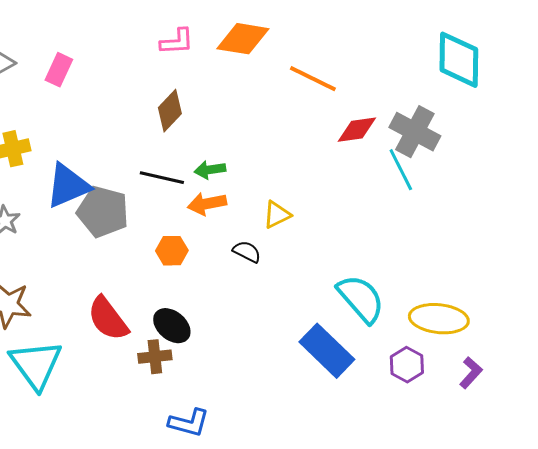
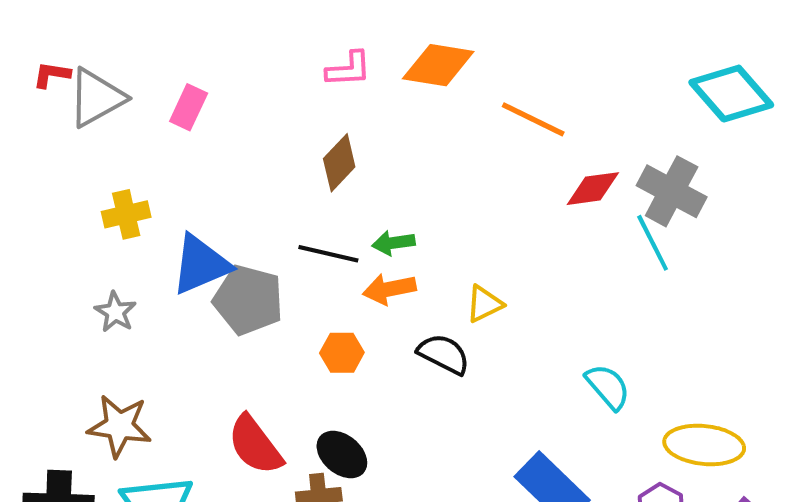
cyan diamond: (459, 60) -> (731, 94), turned -42
black semicircle: (247, 252) -> (444, 354), size x1.4
cyan semicircle: (361, 299) -> (608, 387), moved, size x0.7

